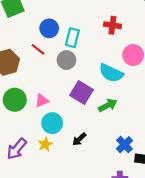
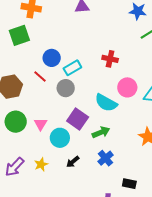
cyan rectangle: (72, 38) -> (72, 68), turned 42
pink triangle: (42, 101) -> (41, 124), turned -40
cyan circle: (52, 123) -> (60, 138), moved
blue cross: (125, 145) -> (106, 158), moved

